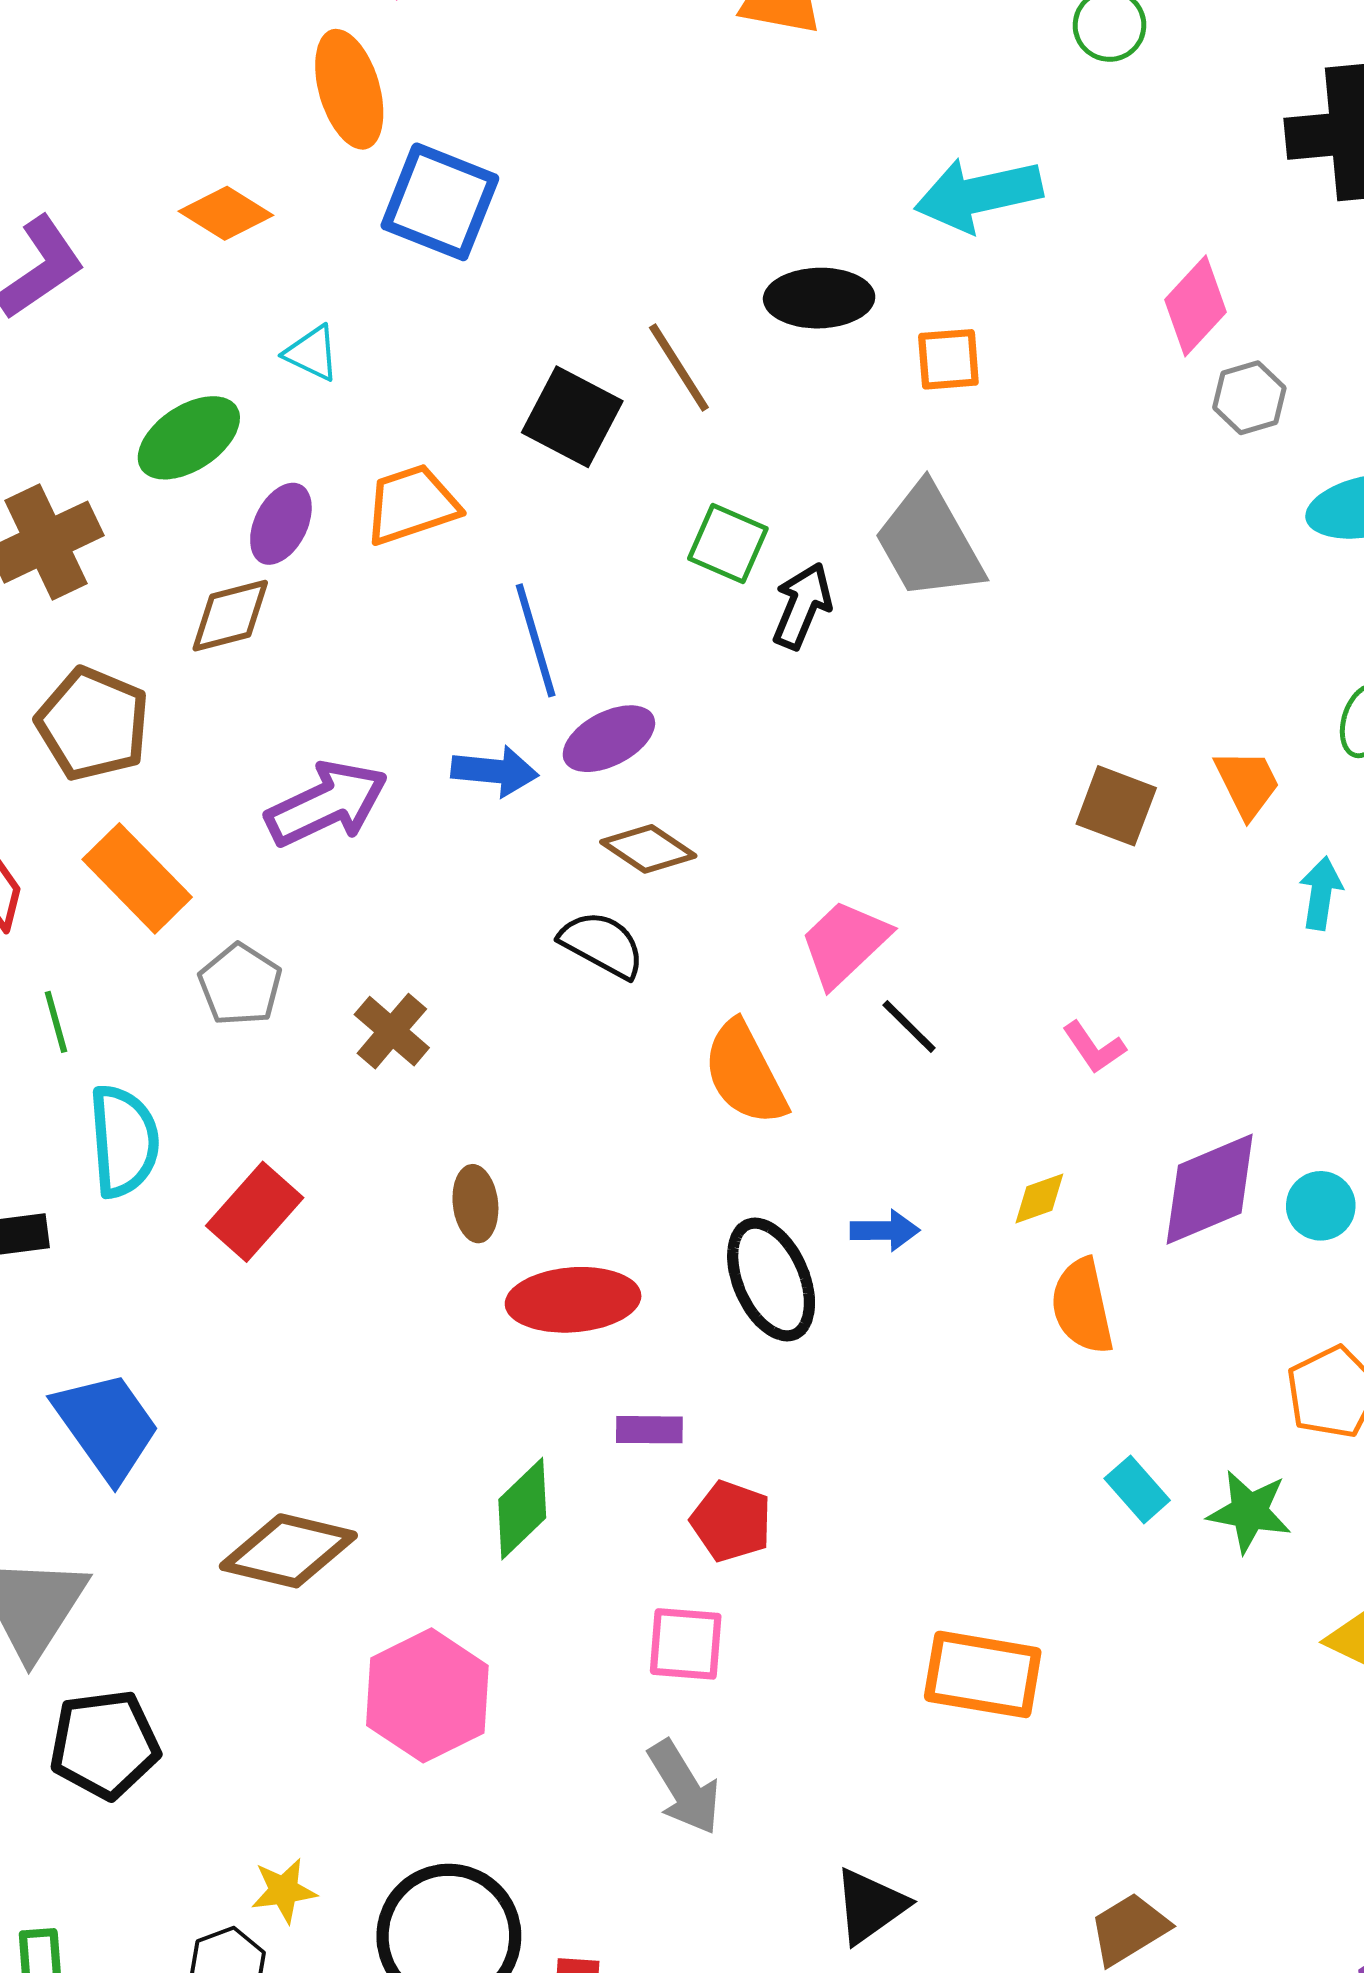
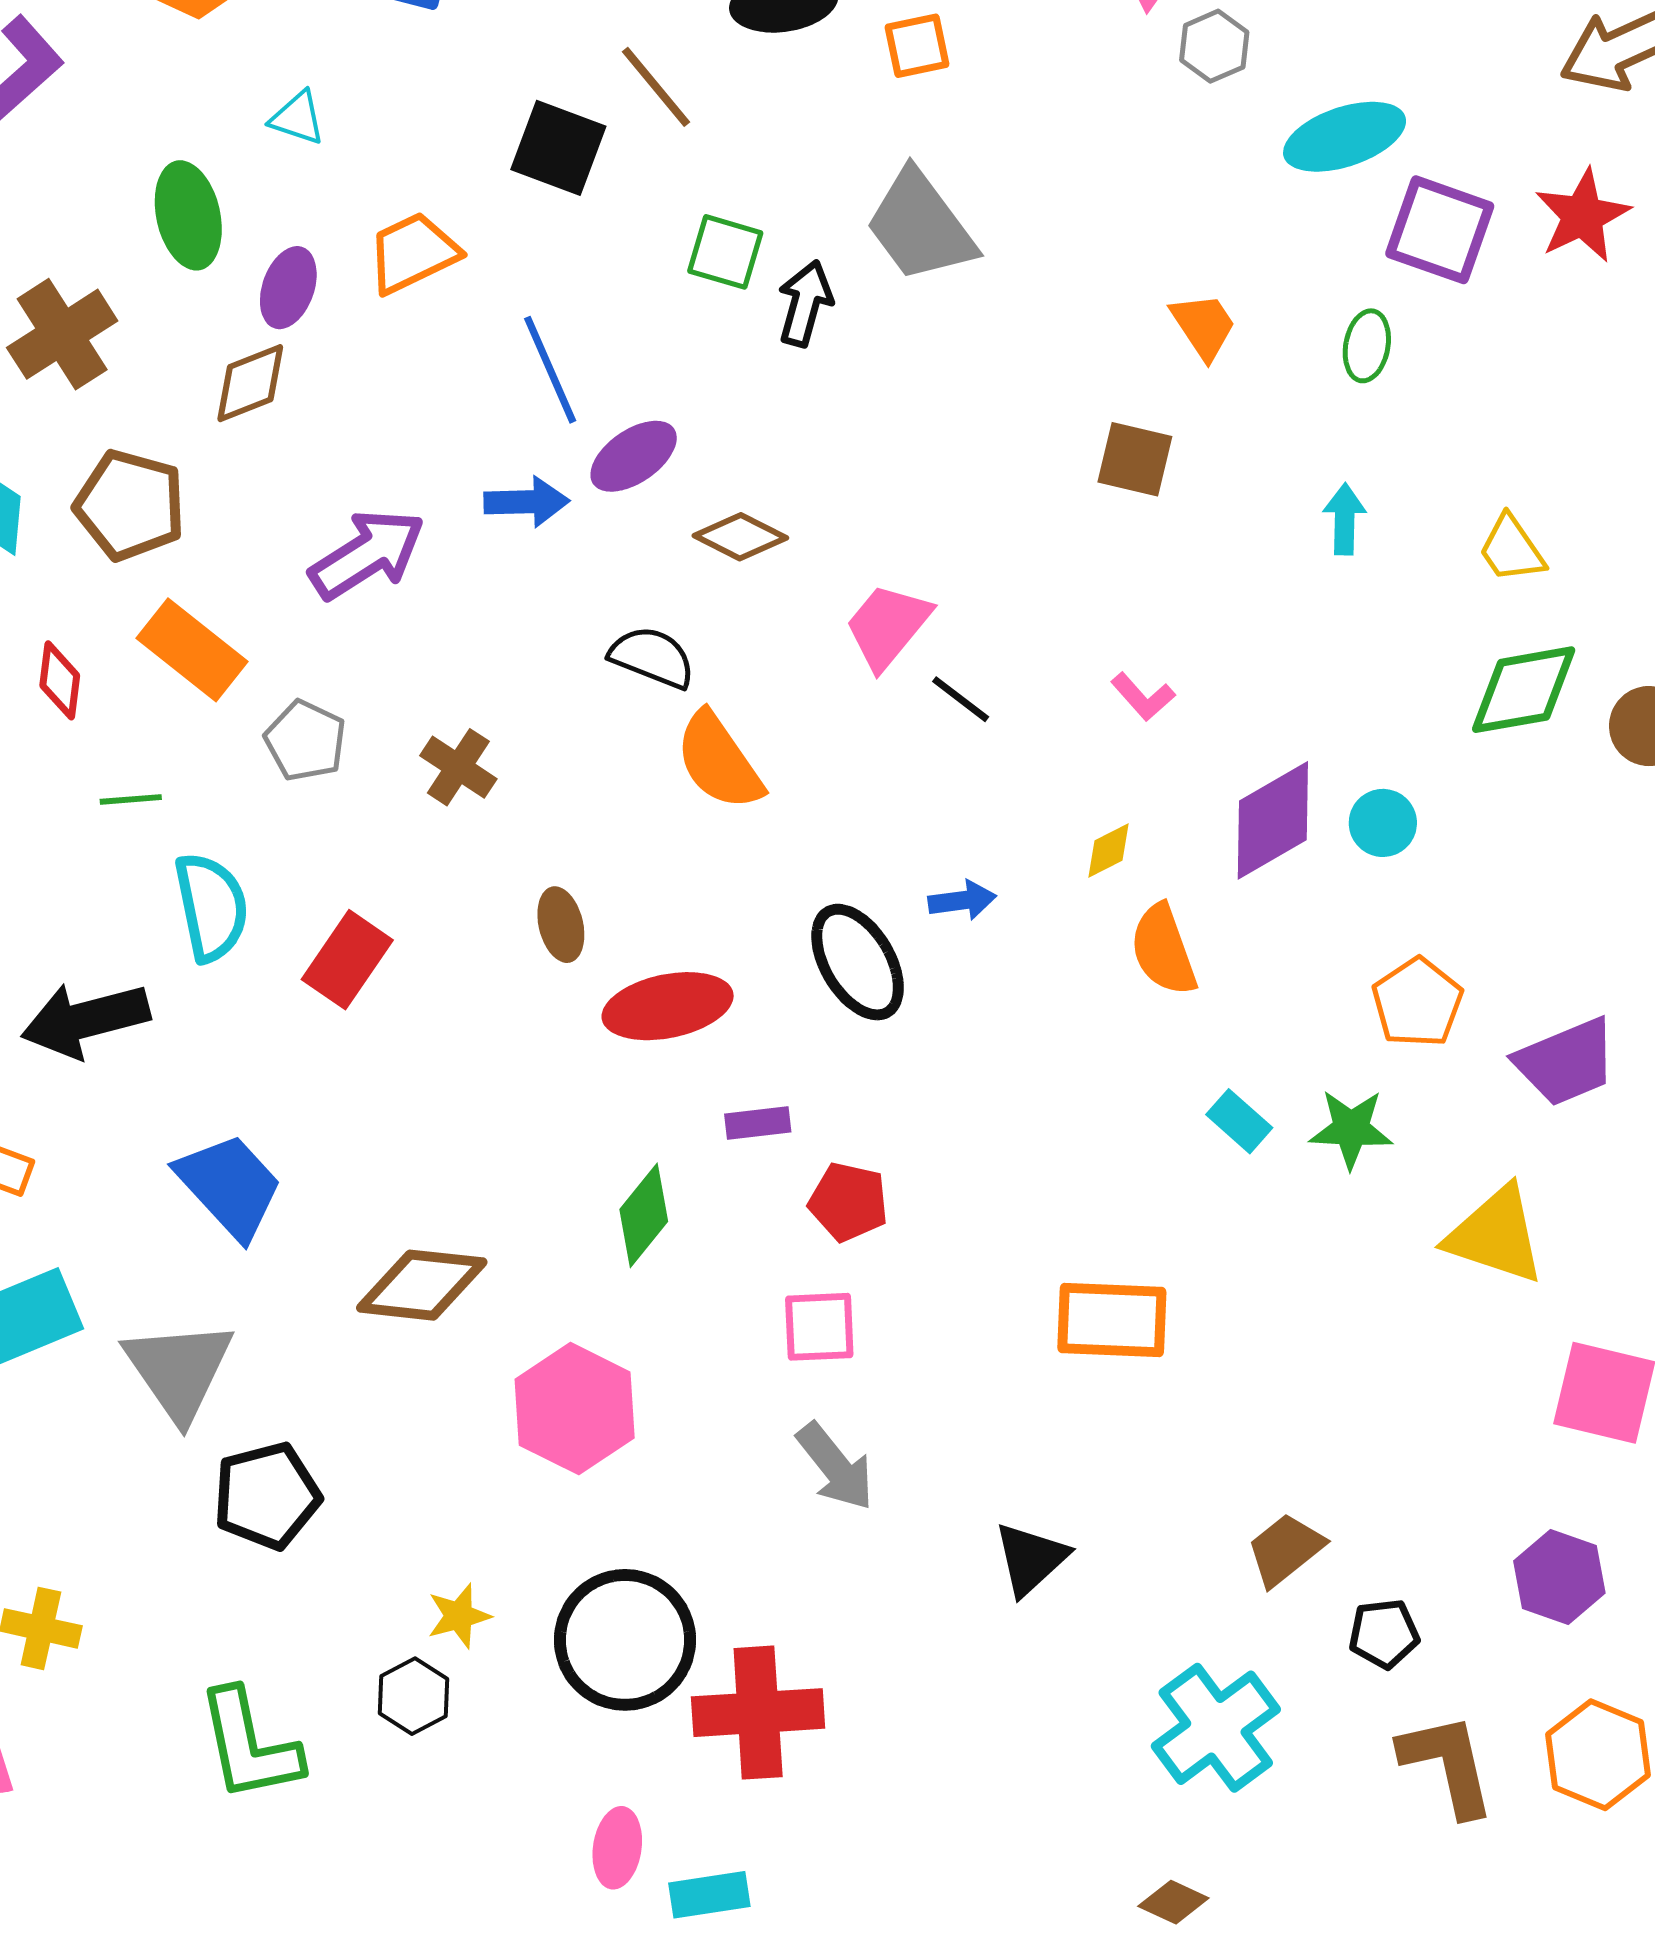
green ellipse: (189, 438) -> (188, 215), turned -62
orange trapezoid: (1247, 783) -> (1204, 326), moved
brown diamond: (648, 849) -> (740, 537), moved
green line: (56, 1022) -> (131, 799), turned -72
orange semicircle: (745, 1073) -> (719, 761), moved

